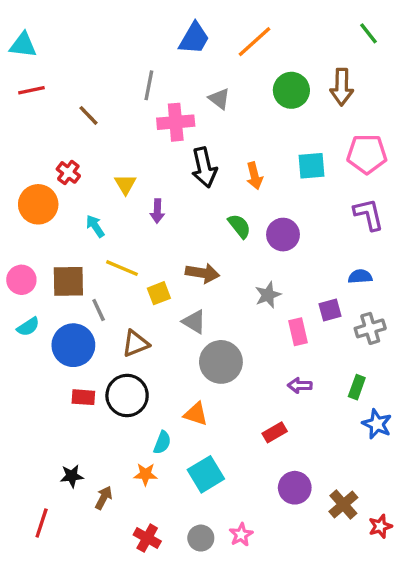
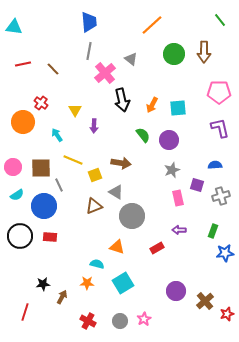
blue trapezoid: (194, 38) -> (89, 22), moved, turned -35
red line: (31, 90) -> (23, 64), moved
pink cross: (176, 122) -> (105, 73), turned -35
cyan square: (312, 166) -> (178, 108), moved
orange arrow: (254, 176) -> (152, 105), turned 42
gray star: (268, 295) -> (172, 170), moved
purple square: (330, 310) -> (197, 185), turned 32
brown triangle: (135, 344) -> (94, 206), moved
black circle: (127, 395) -> (20, 236), moved
blue star: (377, 424) -> (225, 253), turned -30
red rectangle: (275, 432) -> (157, 248), moved
cyan semicircle: (162, 442) -> (97, 264), turned -96

